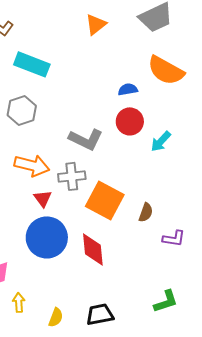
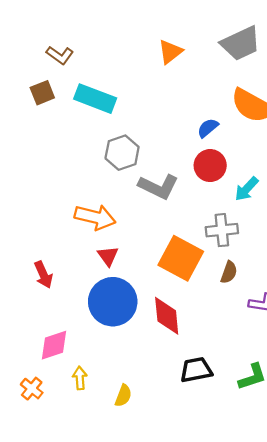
blue semicircle: (128, 89) -> (208, 128), turned -30
gray hexagon: (22, 110) -> (122, 153), moved
gray cross: (72, 176) -> (222, 230), moved
black trapezoid: (100, 314) -> (196, 370), moved

